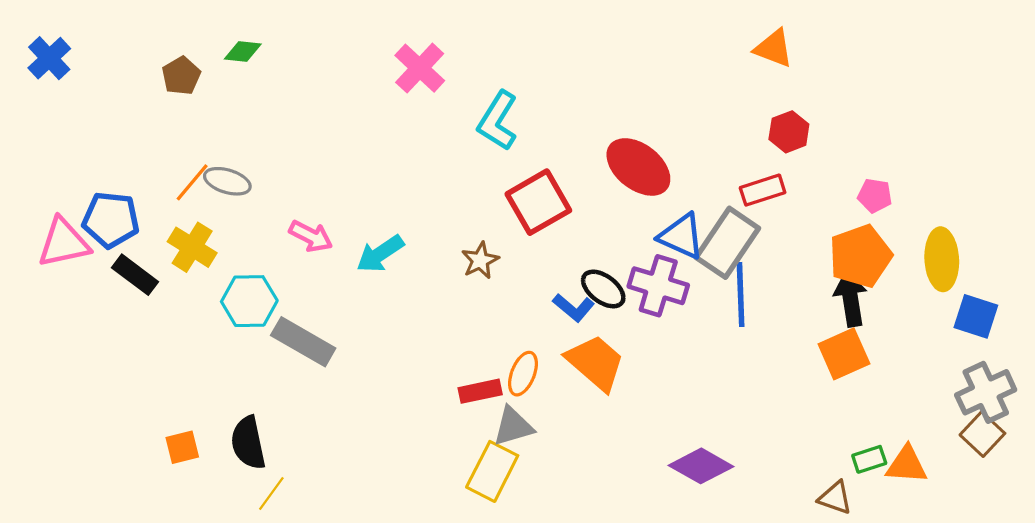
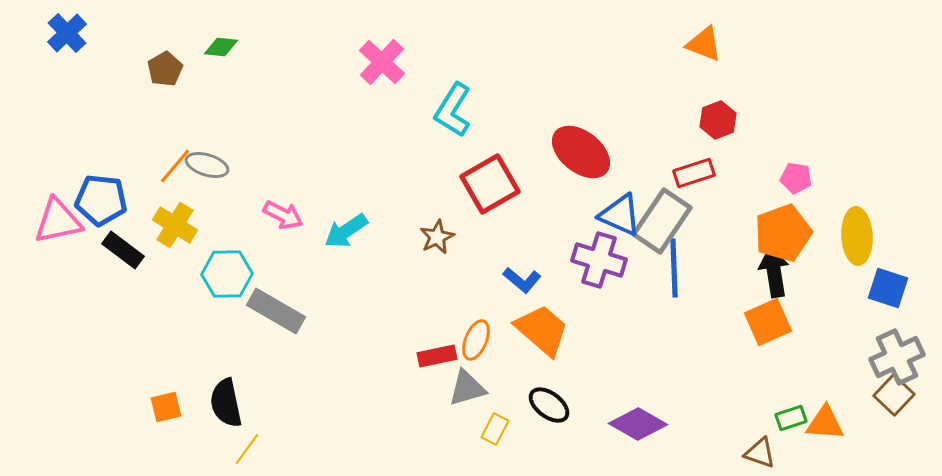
blue cross: (49, 58) -> (67, 33), moved
black ellipse: (603, 289) -> (549, 405), moved
yellow rectangle: (492, 471) -> (495, 429), moved, size x0.6

